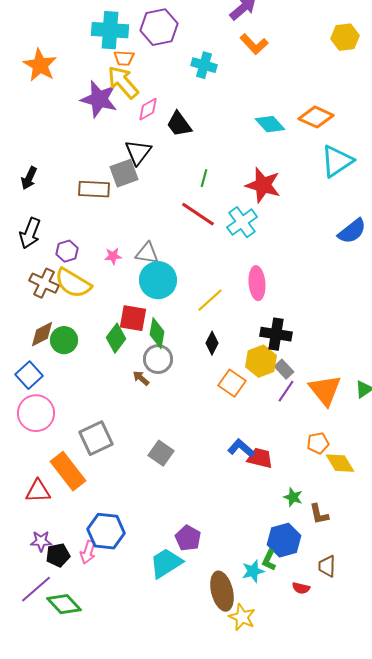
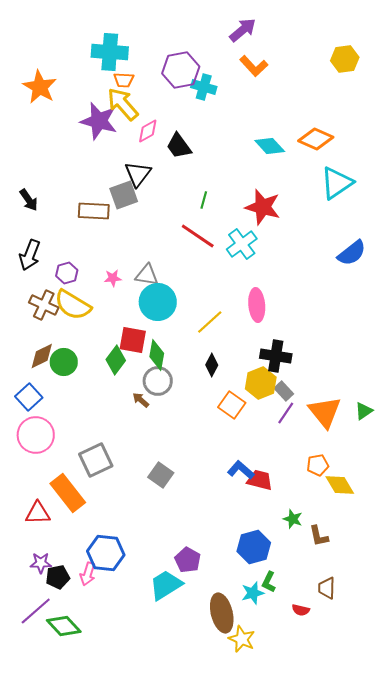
purple hexagon: (159, 27) -> (181, 70), moved
black arrow: (29, 178) -> (29, 200), turned -60
blue hexagon: (284, 540) -> (254, 547), moved

